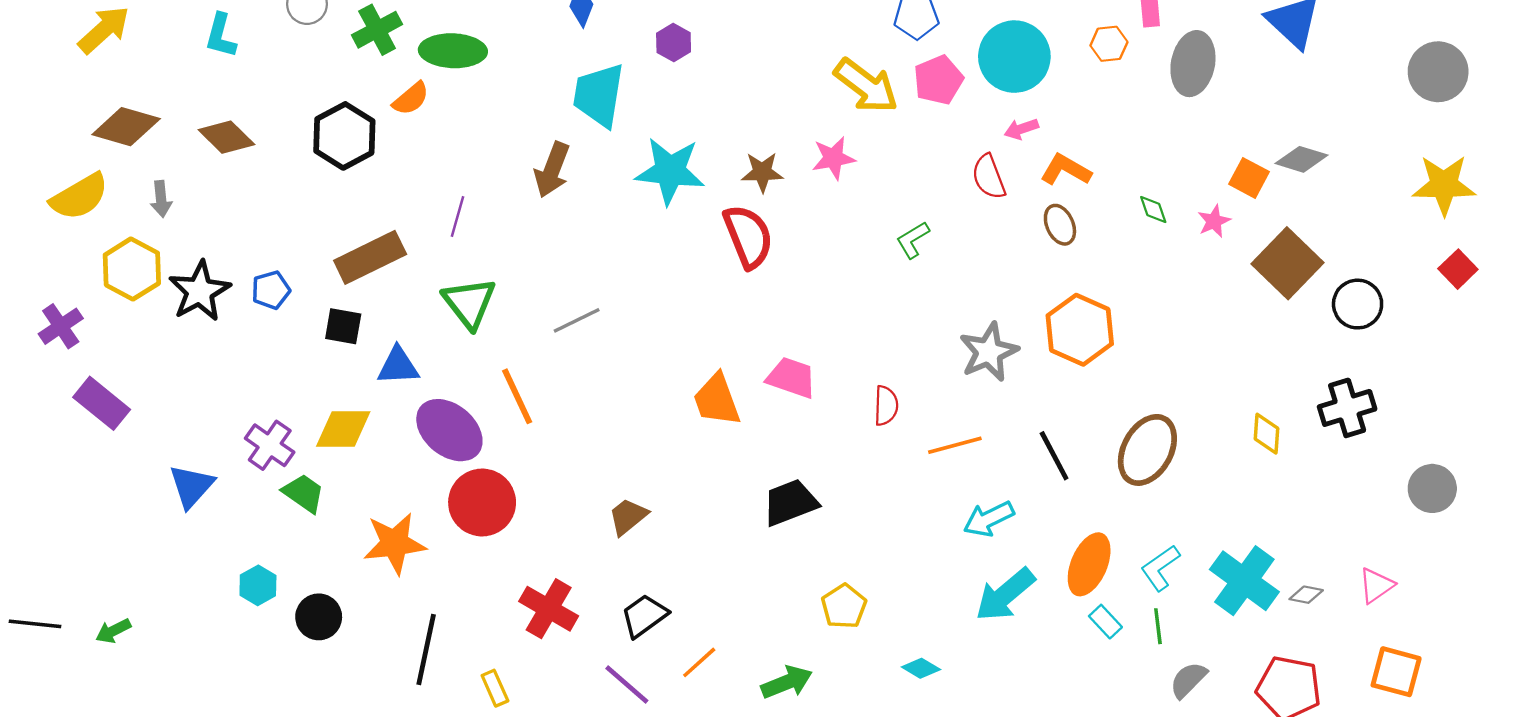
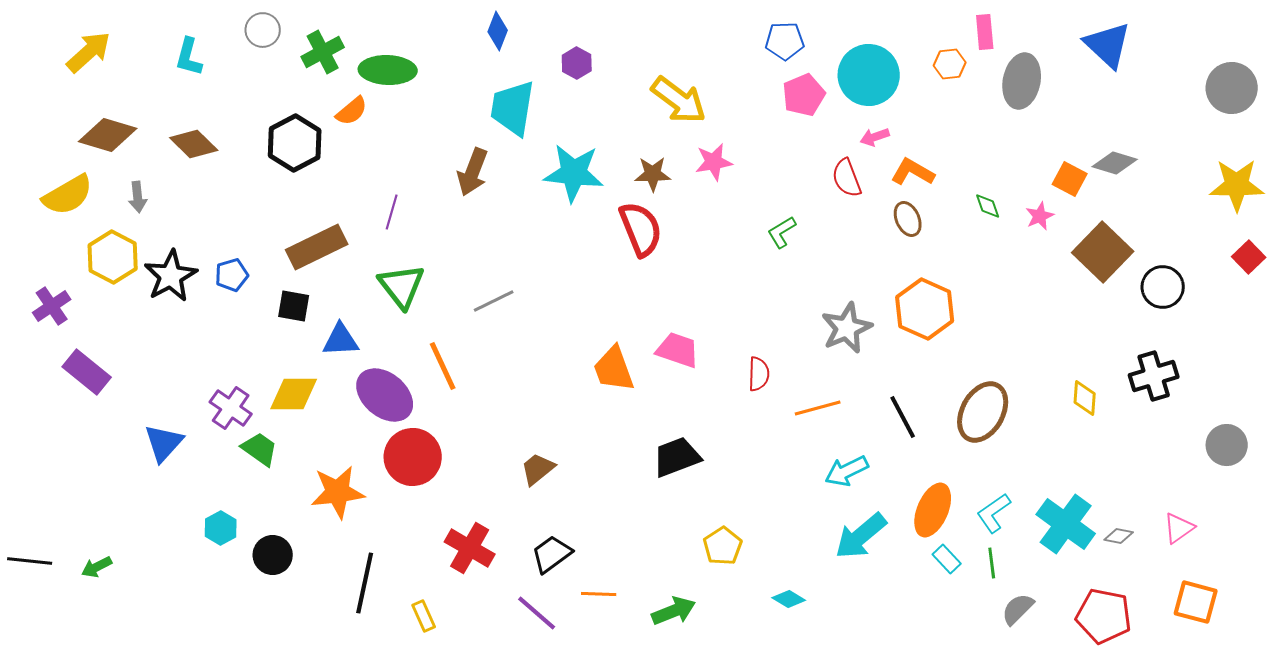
yellow arrow: (866, 86) -> (679, 100), moved
orange line: (699, 662) -> (599, 594), turned 44

